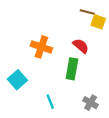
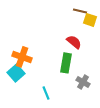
orange cross: (41, 47) -> (22, 57), moved
gray cross: (91, 103) -> (83, 82), moved

